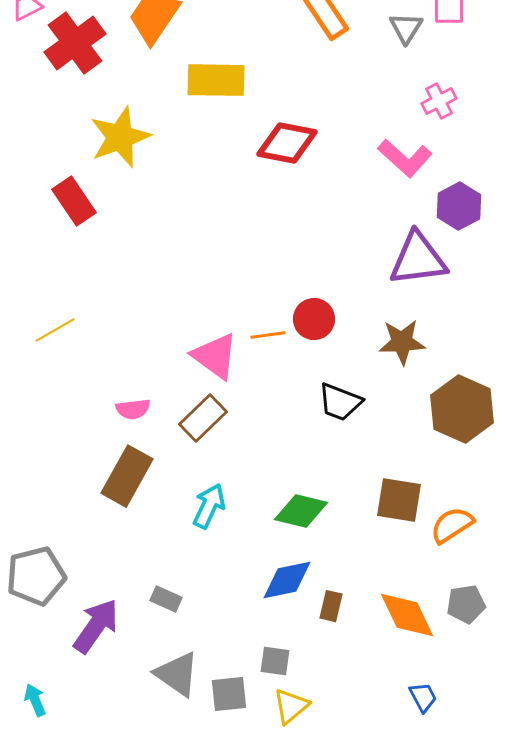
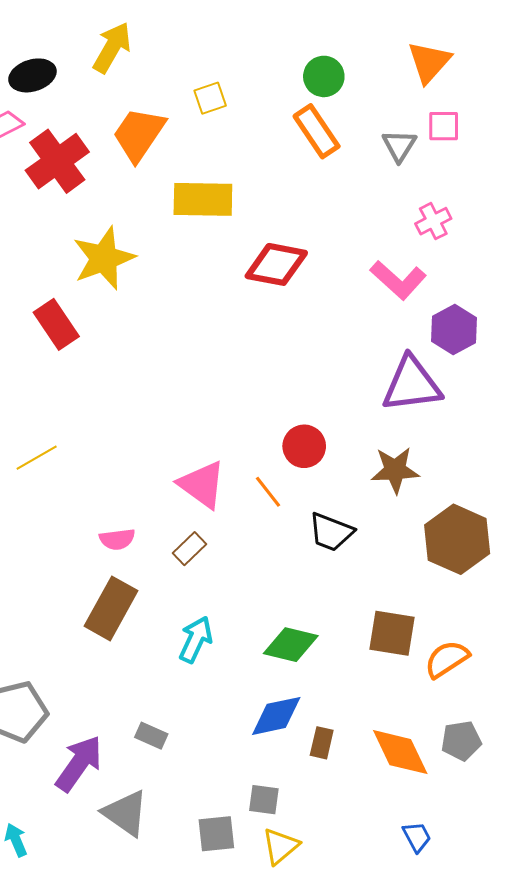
orange line: (268, 335) -> (268, 492), moved, turned 60
brown rectangle: (203, 418) -> (190, 549), size x0.7
gray triangle: (177, 674) -> (125, 813), moved

